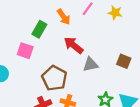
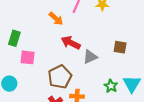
green rectangle: (39, 29) -> (14, 38), moved
brown pentagon: (54, 78) -> (60, 77), turned 30

